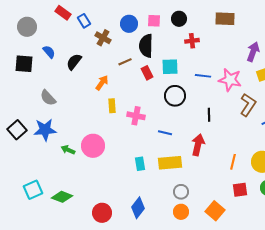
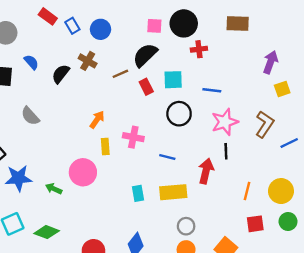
black circle: (179, 19) -> (184, 23), size x1.5
blue circle: (129, 24) -> (101, 29), moved
brown cross: (103, 38) -> (88, 61), moved
black semicircle: (146, 46) -> (145, 55), turned 45
pink star: (230, 80) -> (225, 122), moved, turned -30
orange arrow: (102, 83) -> (97, 120), moved
yellow rectangle: (112, 106) -> (105, 146), moved
black line: (209, 115) -> (226, 151), moved
blue star: (45, 130) -> (18, 178), moved
green arrow: (68, 150) -> (54, 189), moved

